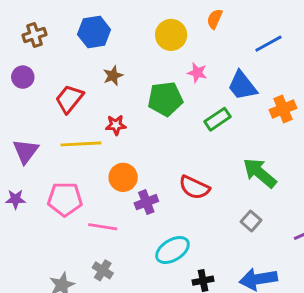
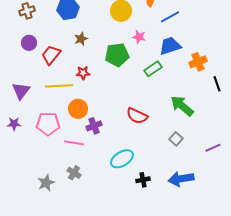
blue line: (268, 44) -> (170, 17), moved
purple circle: (23, 77) -> (29, 43), moved
blue trapezoid: (242, 86) -> (170, 46), turned 110
orange circle: (123, 177) -> (78, 109), moved
purple cross: (146, 202) -> (94, 126), moved

